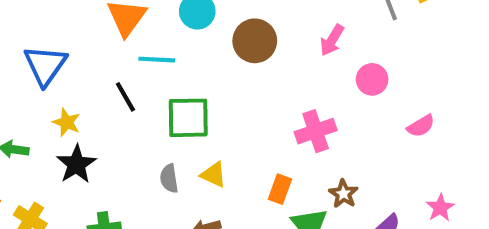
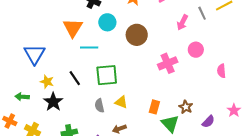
pink arrow: (332, 40) -> (182, 22), moved
black line: (125, 97) -> (75, 78), moved
pink semicircle: (421, 126) -> (221, 71), turned 120
pink cross: (316, 131) -> (168, 63), moved

